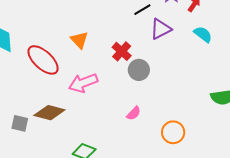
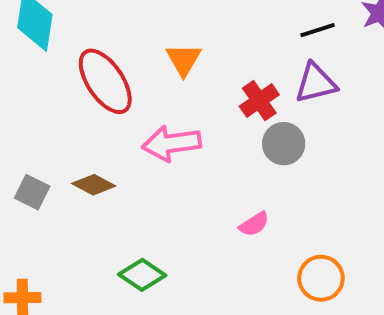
purple triangle: (161, 29) -> (316, 83), moved
brown diamond: (49, 113) -> (94, 185), size x0.7

